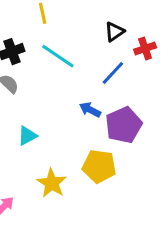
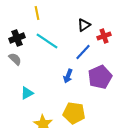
blue arrow: (90, 110) -> (68, 76), turned -96
purple pentagon: (124, 125) -> (100, 77), moved

